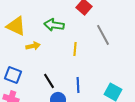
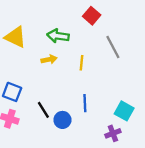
yellow arrow: (33, 46) -> (49, 59), moved
black line: (49, 81) -> (43, 110), moved

